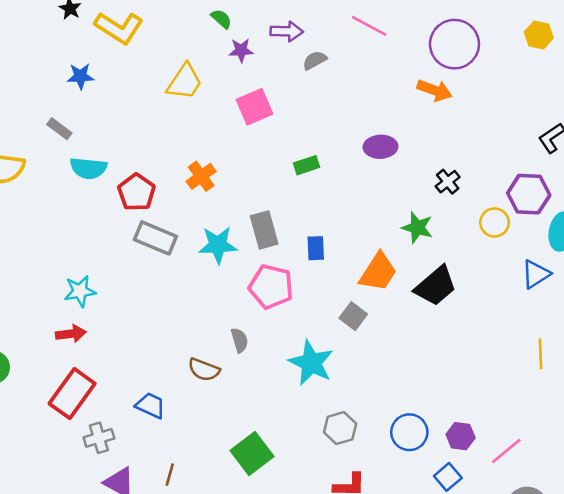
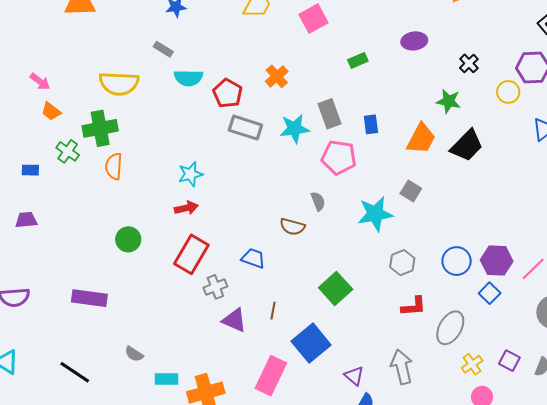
gray square: (353, 316) -> (411, 191), moved
cyan star: (311, 363) -> (375, 214), turned -30
purple hexagon: (461, 436) -> (497, 261), size x1.4

